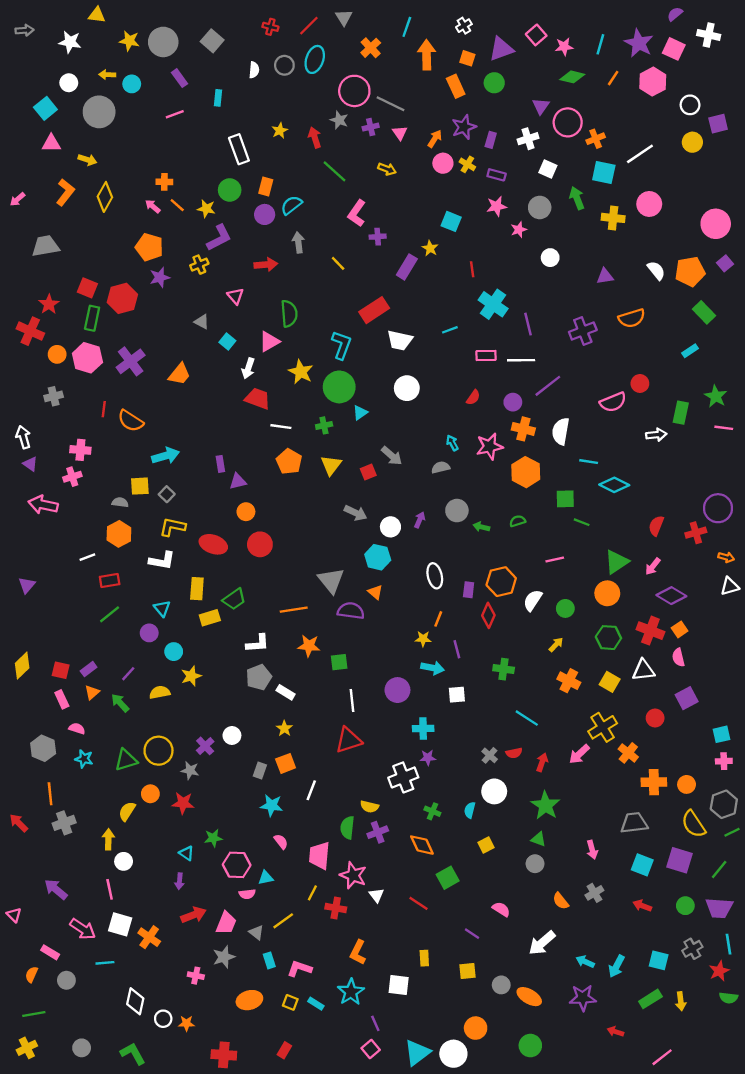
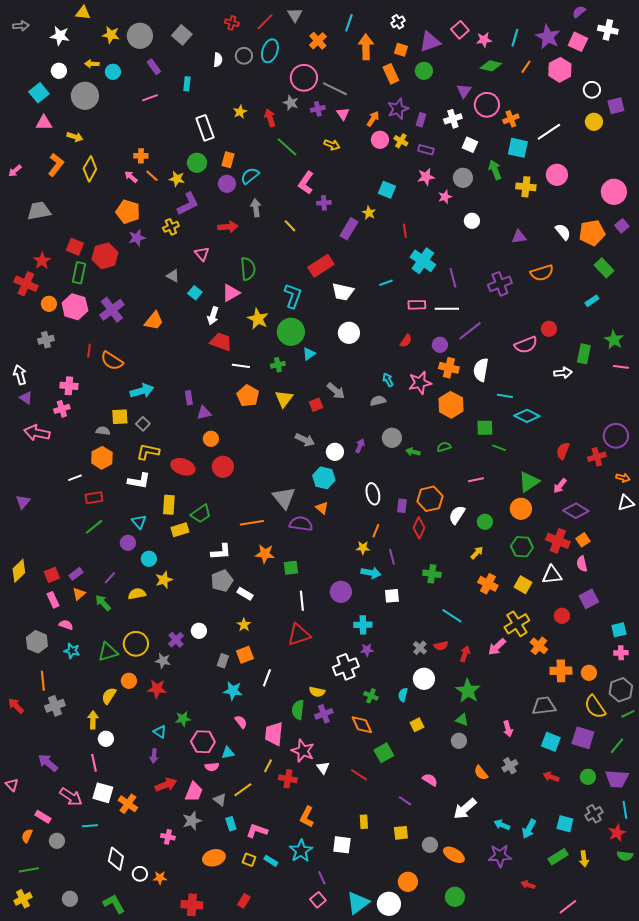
red square: (61, 670) -> (52, 575), turned -35

